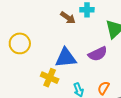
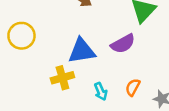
yellow cross: (50, 78) -> (62, 78), turned -36

